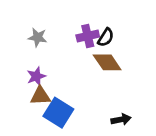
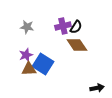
blue square: (58, 113) -> (43, 64), moved
black arrow: (121, 119) -> (97, 88), moved

